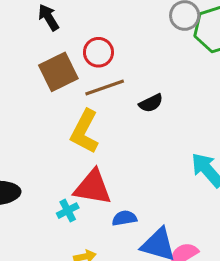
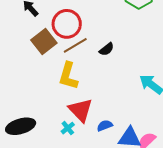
red circle: (98, 52) -> (67, 24), size x1.5
red triangle: (93, 187) -> (81, 110), turned 48

